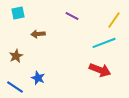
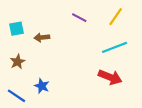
cyan square: (18, 13) -> (16, 29), moved
yellow line: (114, 20) -> (116, 17), moved

